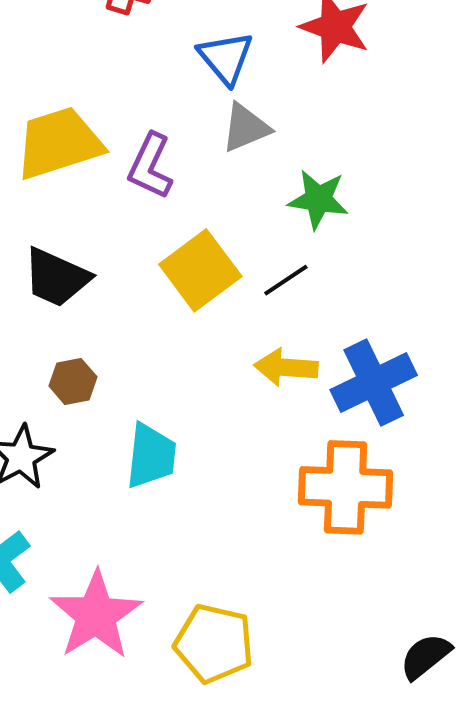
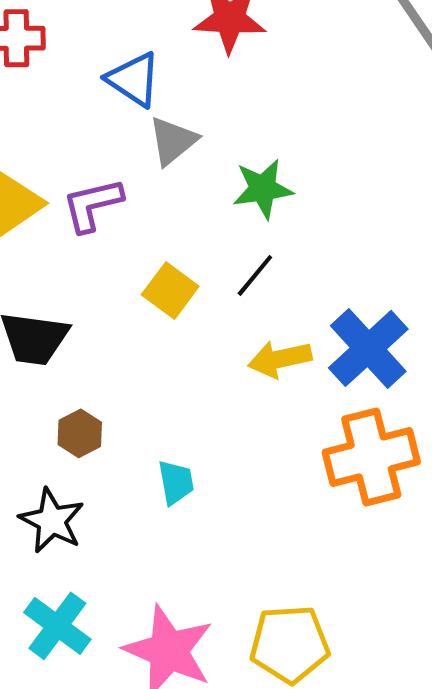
purple L-shape: (150, 166) -> (92, 205), turned 68
yellow square: (200, 270) -> (170, 291), size x0.7
cyan trapezoid: (151, 456) -> (176, 482), size x0.7

